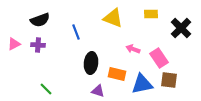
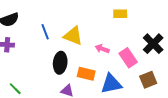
yellow triangle: (113, 18) -> (73, 36), moved
black cross: (181, 28) -> (153, 44), moved
brown square: (169, 80) -> (148, 80), moved, turned -30

